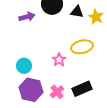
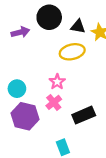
yellow ellipse: (82, 47) -> (72, 52), moved
pink cross: (57, 92) -> (54, 102), moved

